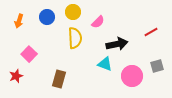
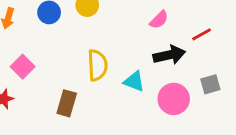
pink semicircle: (98, 22) -> (159, 20), moved
yellow semicircle: (75, 38) -> (97, 65), moved
black arrow: (117, 44) -> (169, 55), moved

